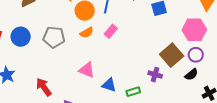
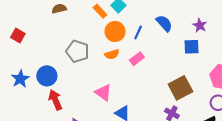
blue circle: (21, 37) -> (47, 76), moved
brown square: (172, 55) -> (180, 88), moved

